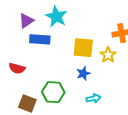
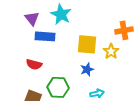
purple triangle: (26, 21) -> (32, 18), turned -35
red semicircle: (17, 68) -> (34, 64), moved

